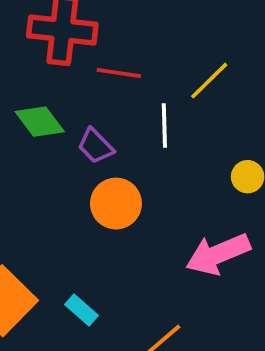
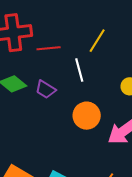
orange circle: (116, 204) -> (87, 116), moved

